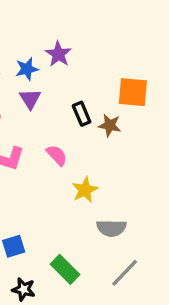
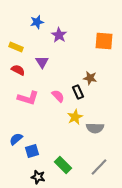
blue star: (27, 69) -> (37, 22), moved
orange square: (133, 92) -> (104, 41), moved
black rectangle: (82, 114) -> (78, 92), moved
gray semicircle: (111, 228) -> (95, 128), moved

